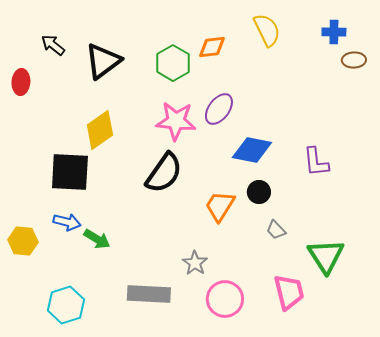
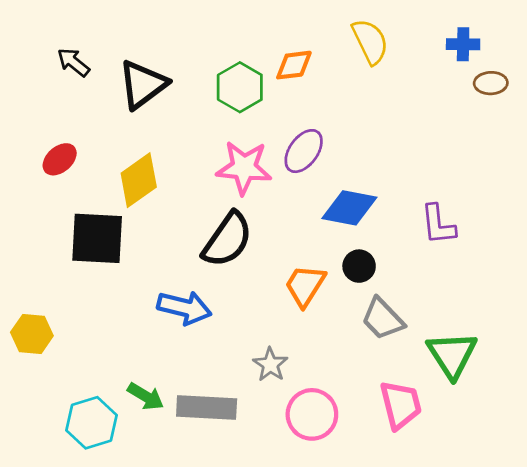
red ellipse: (21, 82) -> (60, 159), moved, turned 45
blue arrow: (67, 222) -> (184, 308), moved, size x1.4
gray trapezoid: (276, 230) -> (383, 319), size x1.6
green arrow: (97, 239) -> (146, 396), moved

